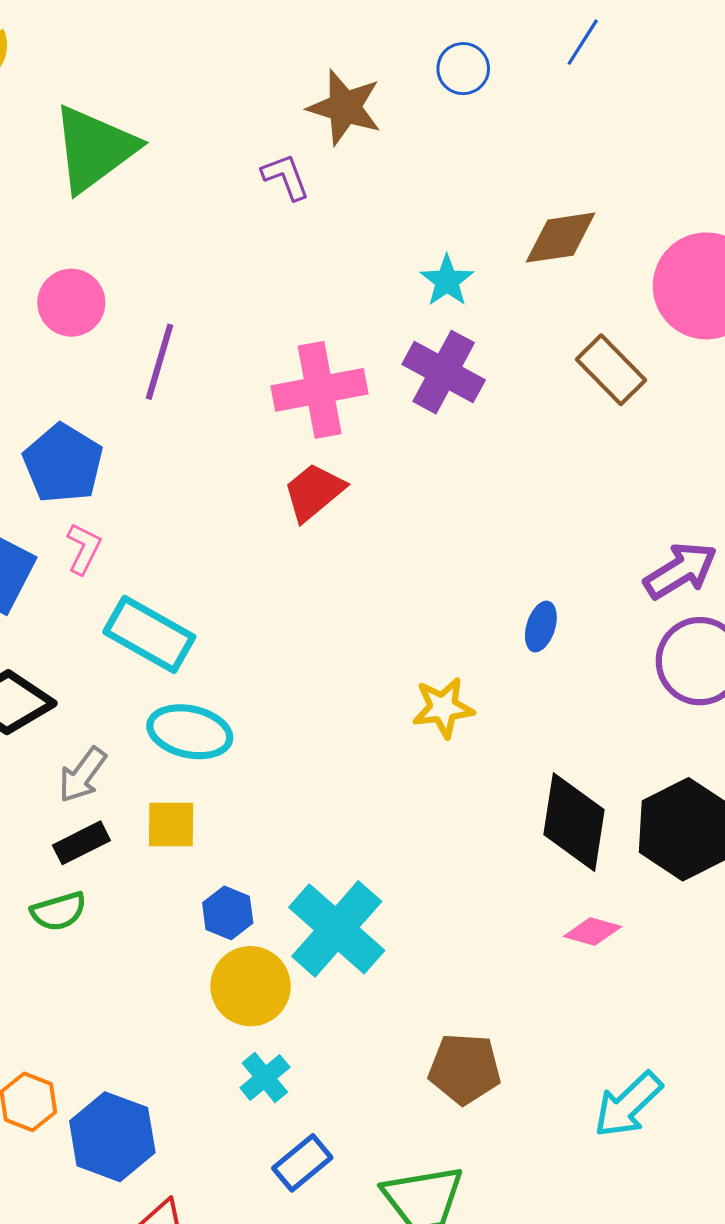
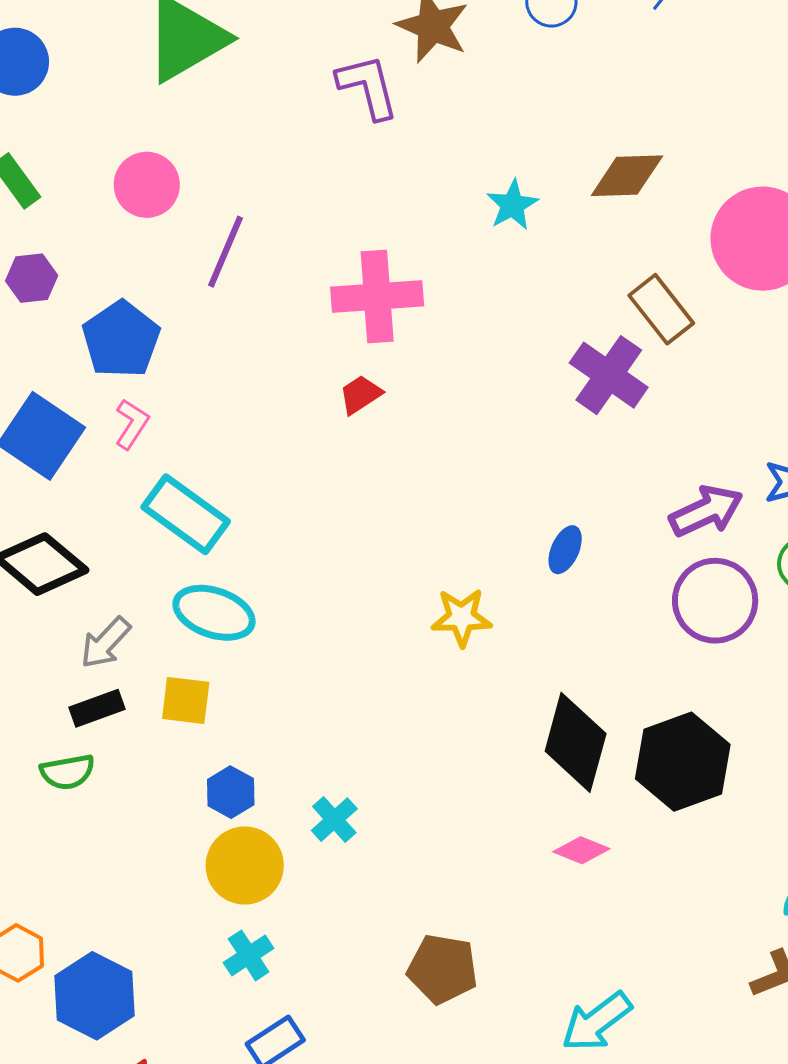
purple L-shape: (286, 177) -> (368, 87), size x1.4
purple cross: (444, 372) -> (609, 375), moved
red trapezoid: (314, 492) -> (360, 395), size x0.7
cyan cross: (337, 929) -> (334, 820), size x0.5

